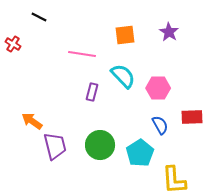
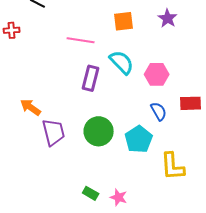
red cross: (13, 44) -> (12, 30), turned -35
purple rectangle: (92, 92) -> (91, 78), size x1.4

